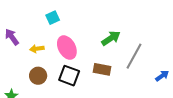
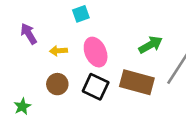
brown rectangle: (102, 69) -> (137, 82), size x1.5

